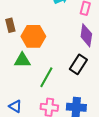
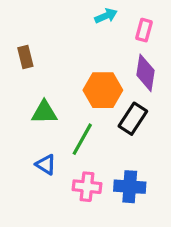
orange hexagon: (33, 36) -> (103, 90), moved
blue triangle: (15, 106) -> (46, 165), moved

